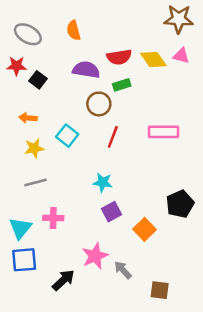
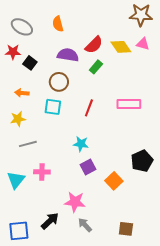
red semicircle: (119, 57) -> (94, 45), turned -36
green rectangle: (122, 85) -> (96, 67), turned -32
brown circle: (99, 104) -> (59, 82), moved
cyan square: (67, 136) -> (53, 107), turned -30
yellow star: (34, 148) -> (18, 119), moved
pink star: (95, 256) -> (75, 202), turned 30
blue square: (24, 260) -> (19, 231), moved
gray arrow: (123, 270) -> (85, 225), moved

